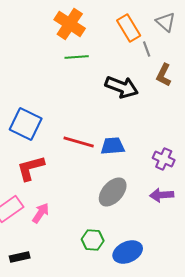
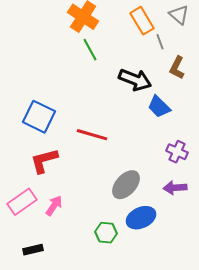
green line: (77, 57) -> (90, 50), turned 65
blue trapezoid: (113, 146) -> (159, 107), moved, turned -130
blue ellipse: (128, 252) -> (141, 218), moved

